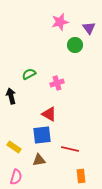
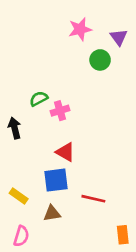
pink cross: (57, 83) -> (60, 111), moved
orange rectangle: (81, 176) -> (123, 235), moved

